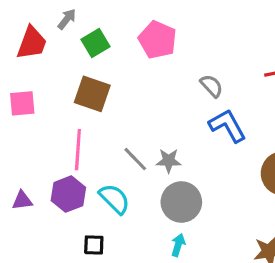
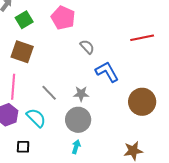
gray semicircle: (212, 86) -> (87, 47), moved
gray star: (169, 161) -> (81, 94), moved

